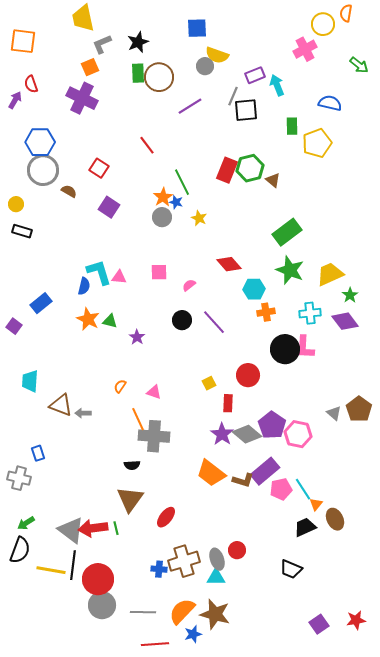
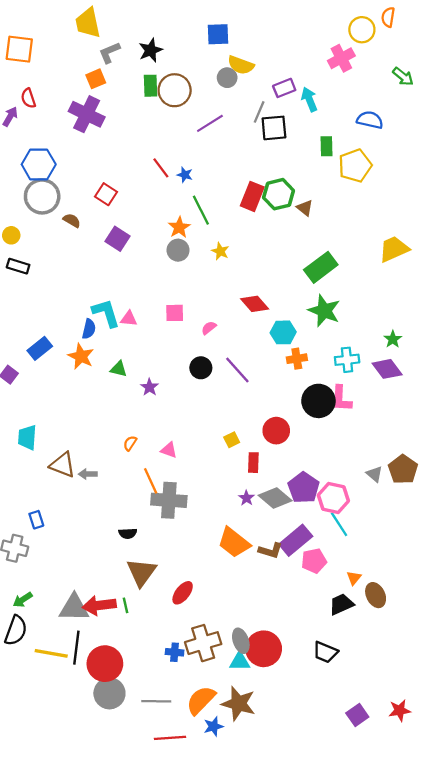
blue star: (176, 202) -> (185, 175), moved
yellow trapezoid: (330, 274) -> (394, 249), moved
orange star: (88, 319) -> (81, 356), moved
purple star: (222, 434) -> (247, 498), size x0.6
black semicircle: (132, 465) -> (128, 533), moved
cyan line: (303, 489) -> (339, 524), moved
gray triangle: (71, 530) -> (74, 608), turned -36
red circle: (237, 550) -> (264, 649), moved, size x1.8

